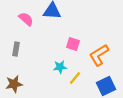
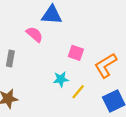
pink semicircle: (26, 19) -> (34, 34), moved

